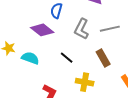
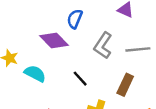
brown rectangle: (103, 58) -> (125, 85), turned 48

